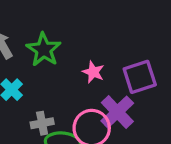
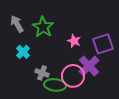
gray cross: (42, 123) -> (42, 73), turned 32

